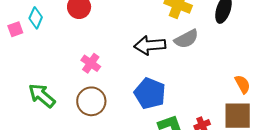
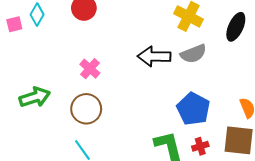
blue pentagon: (150, 93) -> (193, 109), moved
green arrow: (42, 96) -> (35, 97), turned 116

